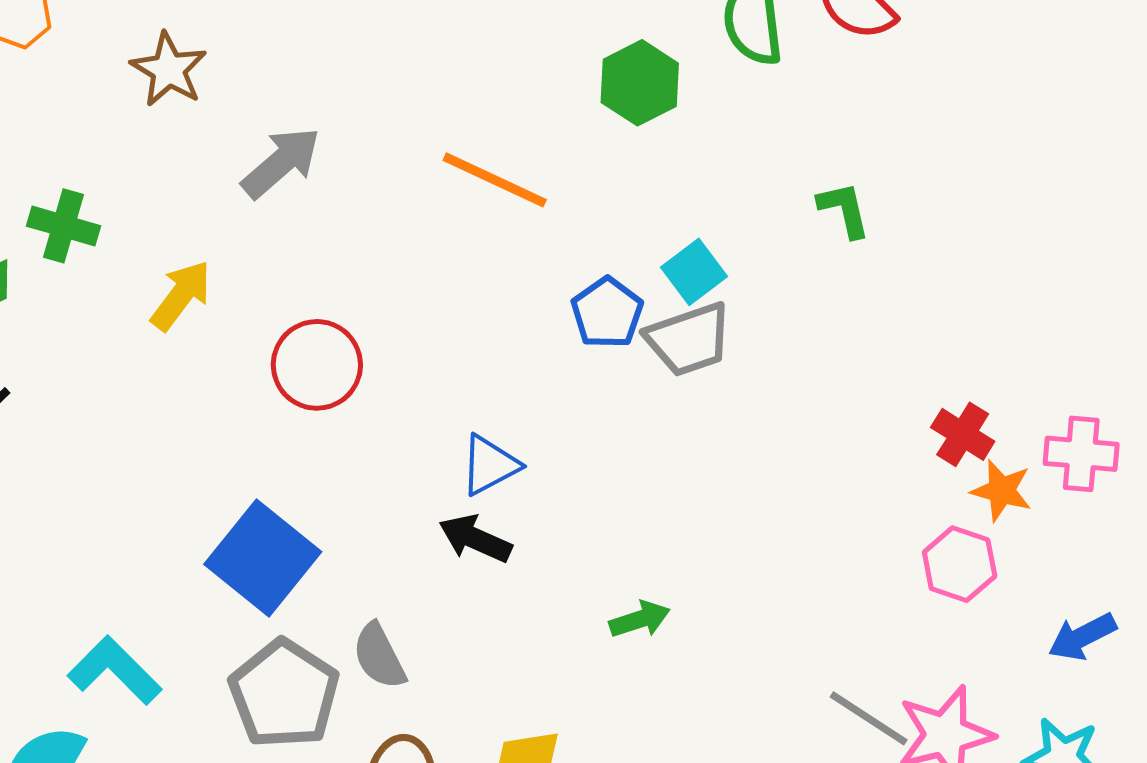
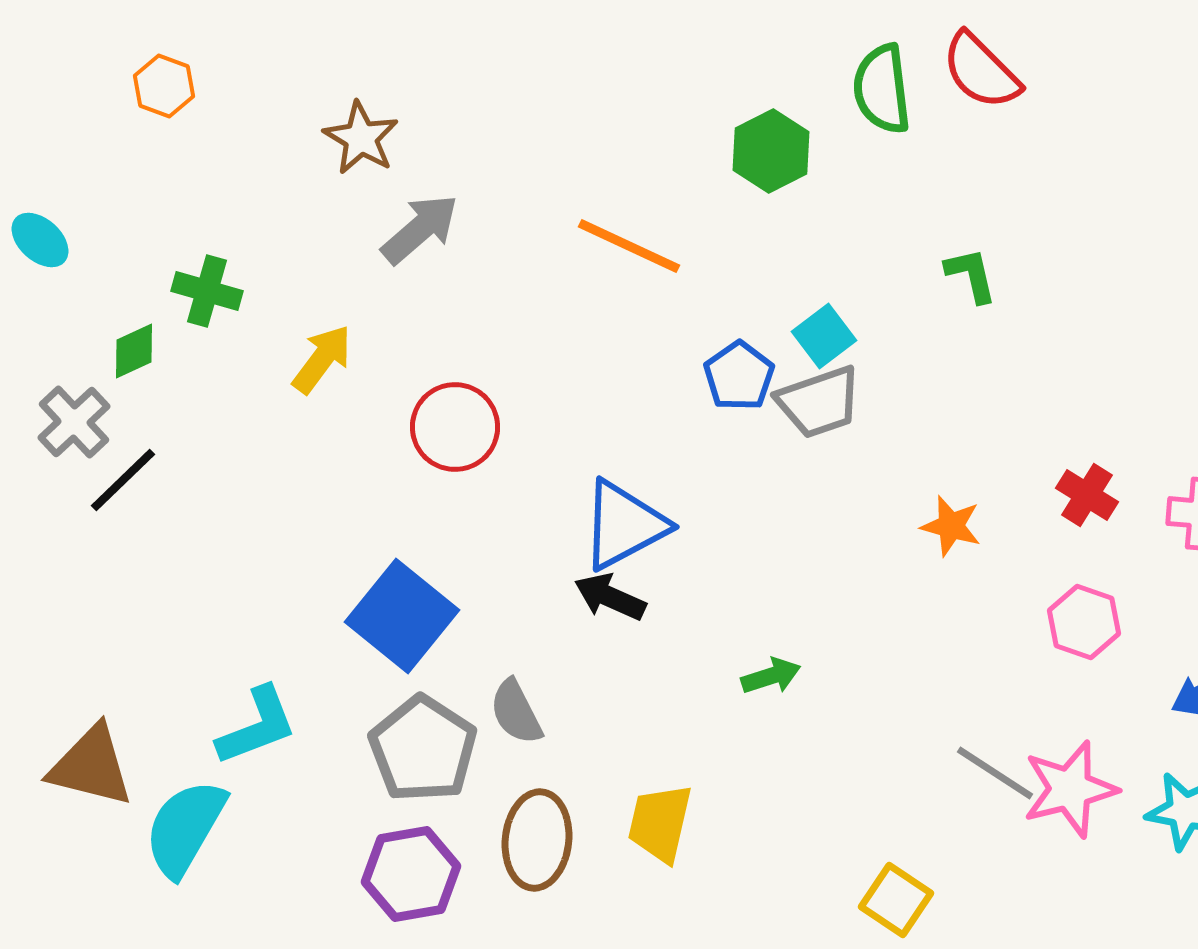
brown star: (169, 70) -> (361, 138), moved
blue triangle: (490, 465) -> (624, 525), size x1.5
orange star: (1001, 491) -> (951, 526), moved
cyan L-shape: (115, 670) -> (257, 726), turned 114

